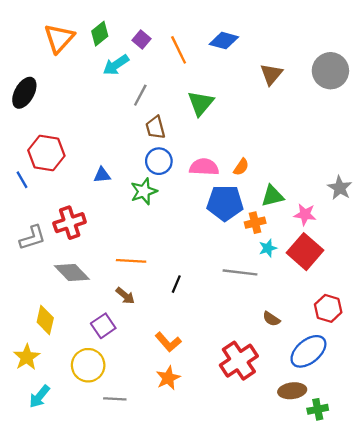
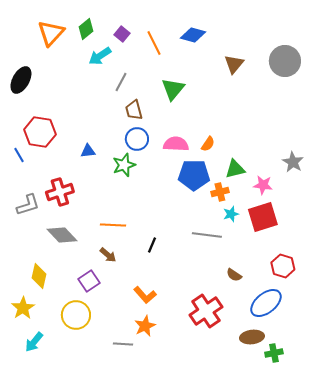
red square: (305, 252) -> (263, 217), turned 32
gray line: (115, 399) -> (123, 344), moved

